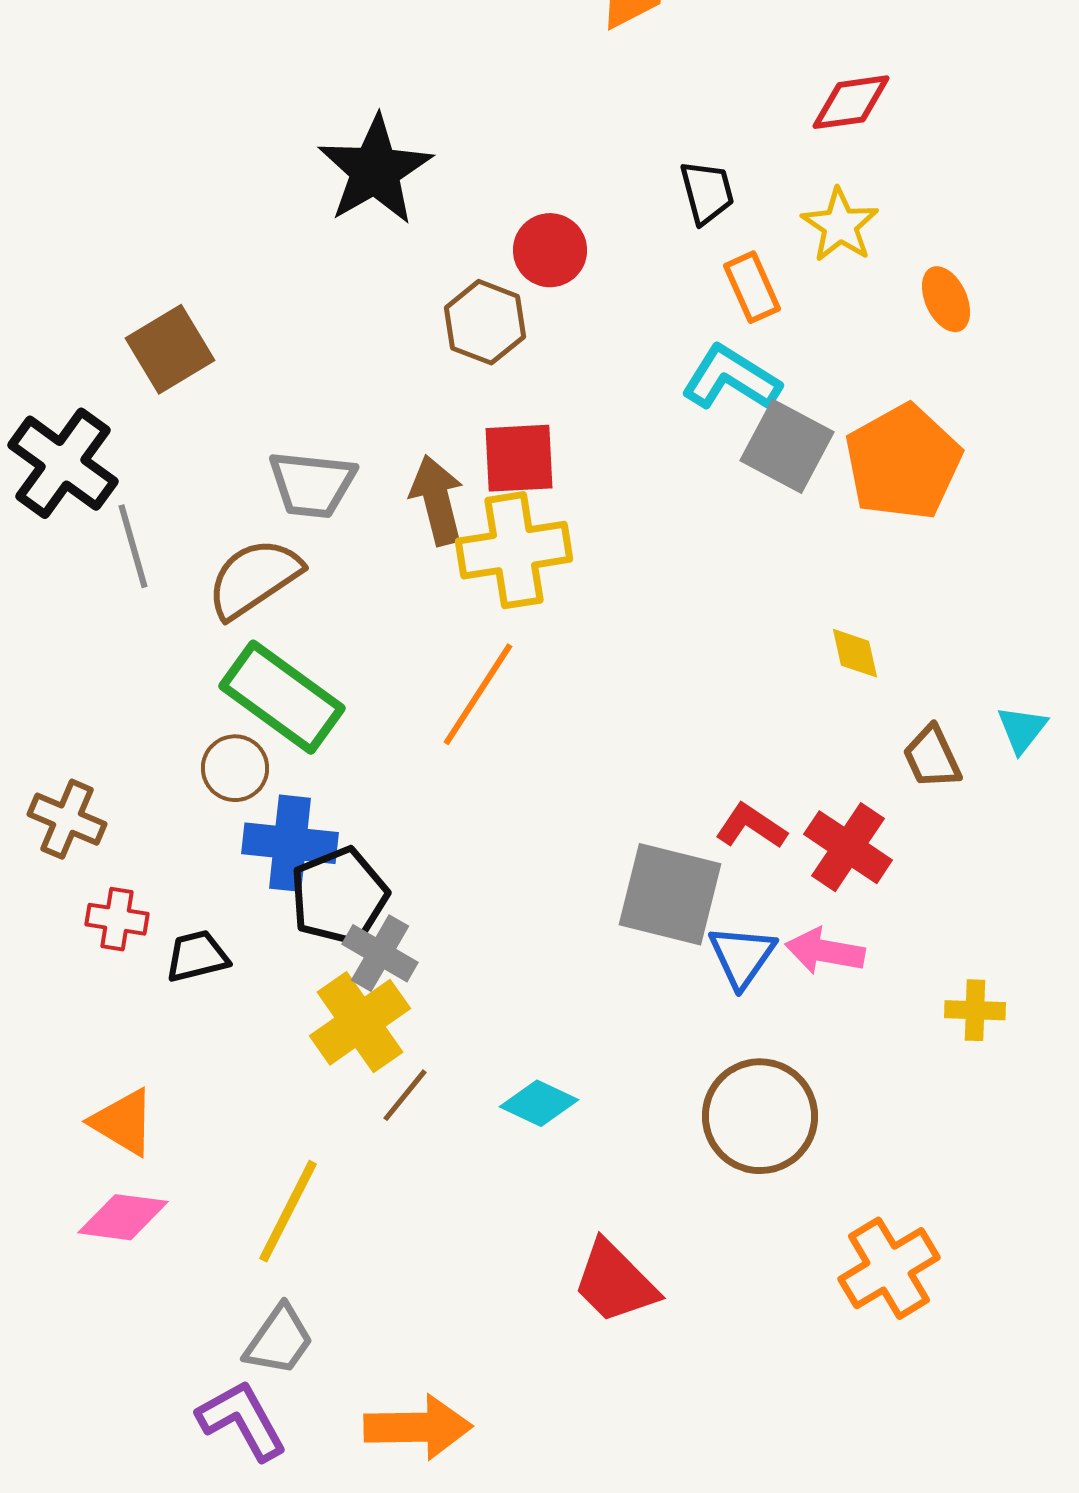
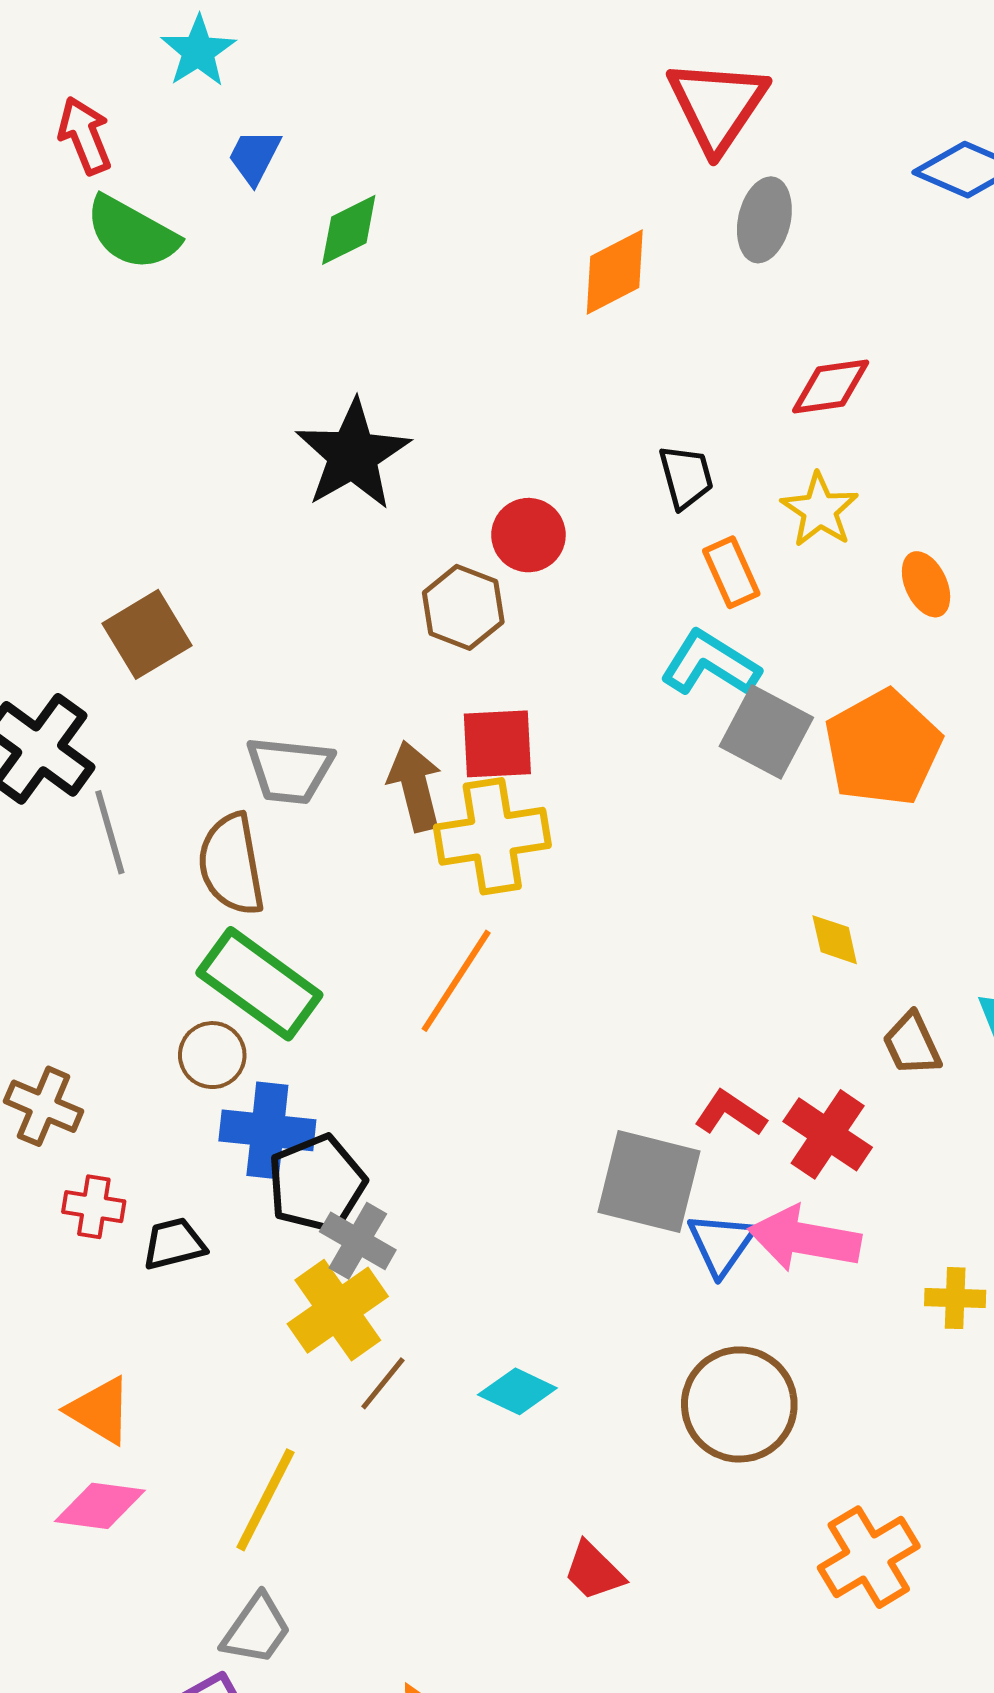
brown semicircle: (254, 578) -> (231, 864), turned -66
pink arrow: (825, 951) -> (805, 1239), size x1.4
red trapezoid: (615, 1282) -> (594, 1571), size x0.7

